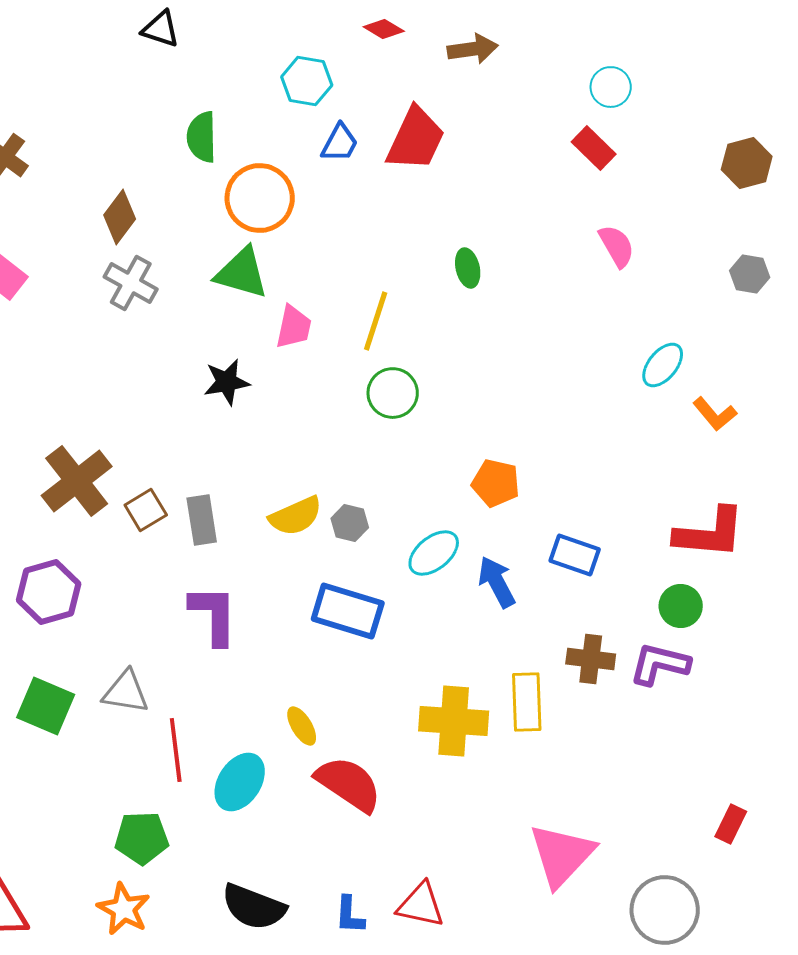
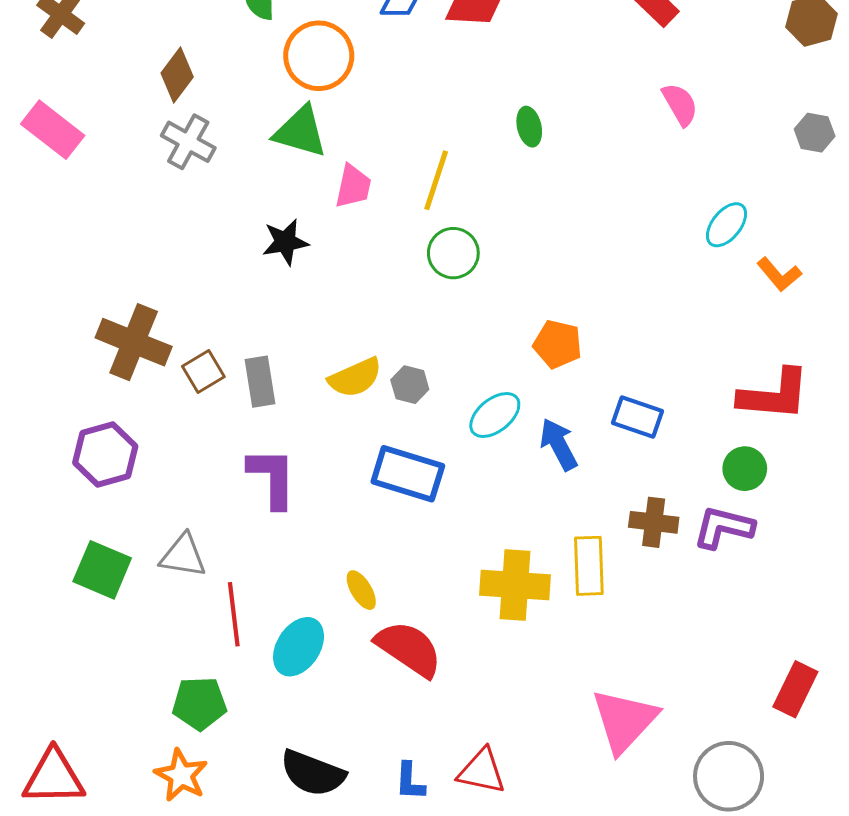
brown cross: (77, 481) -> (134, 342), turned -30
red rectangle: (731, 824) -> (795, 689), size x1.4

